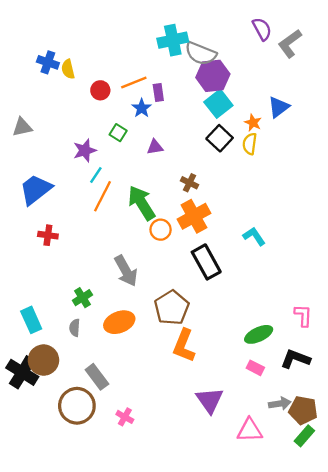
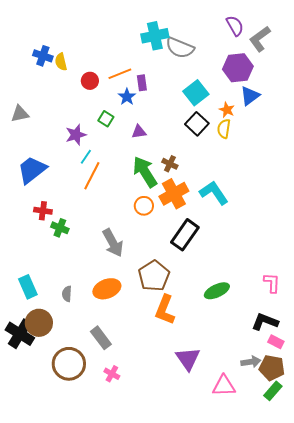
purple hexagon: (213, 76) -> (238, 68), moved
green arrow: (142, 203) -> (145, 172), moved
cyan L-shape: (254, 236) -> (214, 193), moved, size x1.4
black rectangle: (206, 262) -> (185, 235), turned 64
green cross: (82, 298) -> (60, 228), moved, turned -36
green ellipse: (259, 334) -> (217, 291), moved
pink rectangle: (255, 368) -> (276, 342), moved
gray rectangle: (97, 377) -> (101, 338), moved

